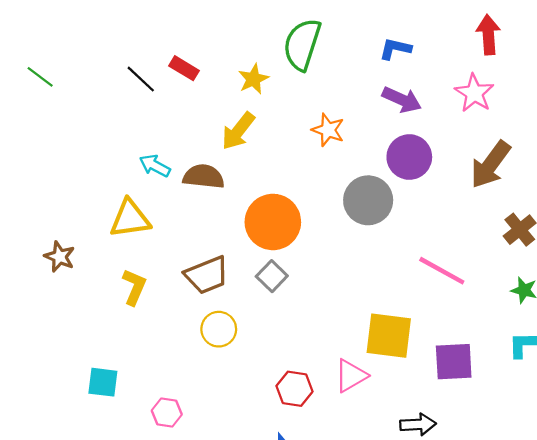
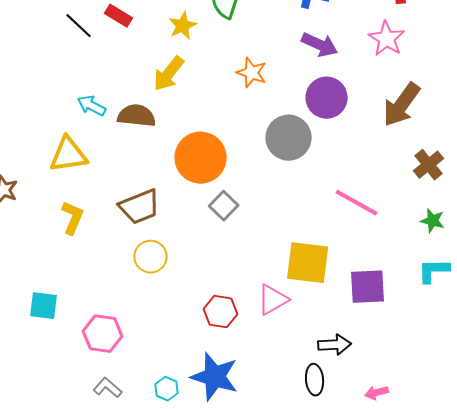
gray square: (272, 276) -> (224, 206), moved
pink hexagon: (167, 413) -> (103, 334), size x1.4

